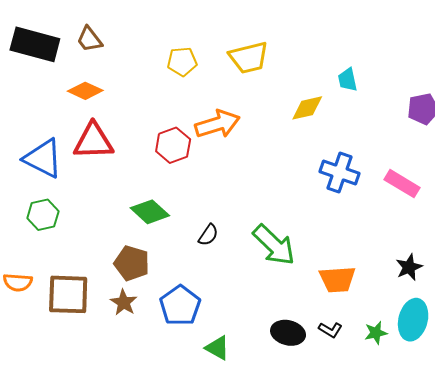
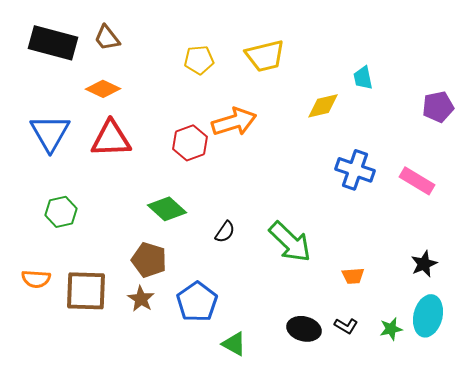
blue triangle: (43, 158) -> (50, 133), moved, turned 33
orange trapezoid: (337, 279) -> (353, 276), size x0.6

